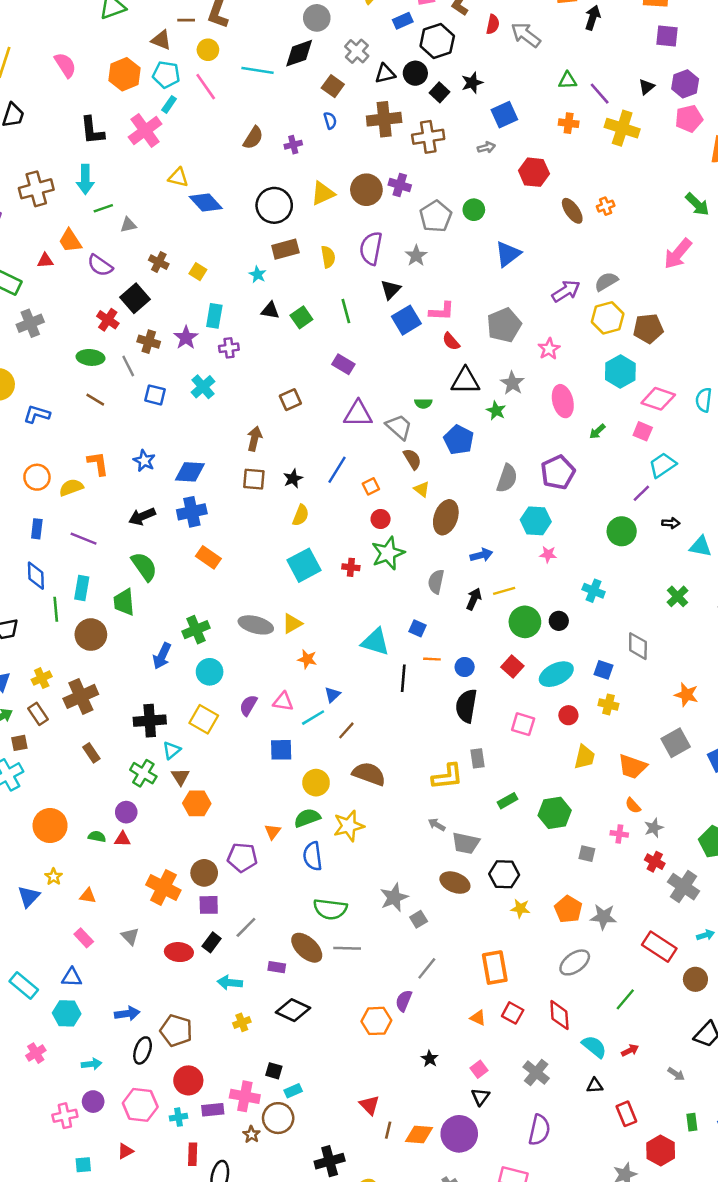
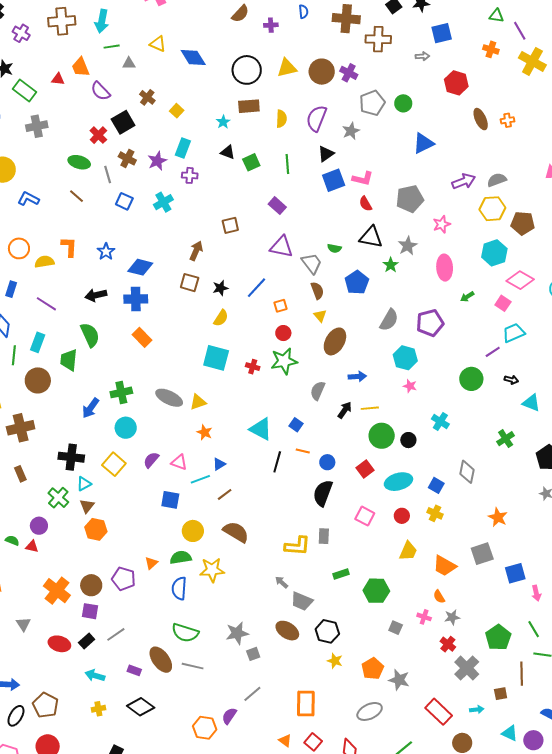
yellow triangle: (178, 177) -> (158, 44), moved
cyan square: (304, 565) -> (216, 358), turned 32

